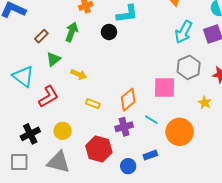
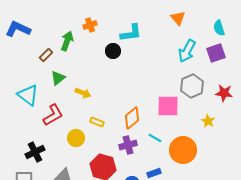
green arrow: (72, 32) -> (67, 41), moved
yellow circle: (63, 131) -> (76, 138), moved

